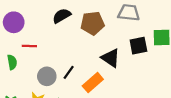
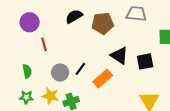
red line: (29, 46) -> (44, 44), turned 72
black square: (138, 46) -> (145, 61), moved
green semicircle: (12, 62) -> (27, 71), moved

